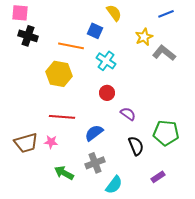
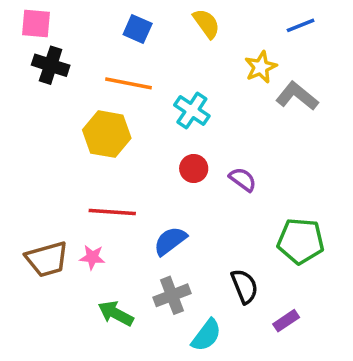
blue square: (95, 31) -> (138, 29), moved
purple semicircle: (128, 114) -> (243, 179), moved
black semicircle: (136, 146) -> (244, 286), moved

